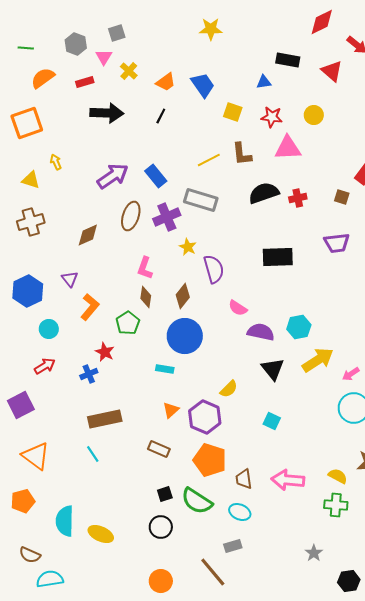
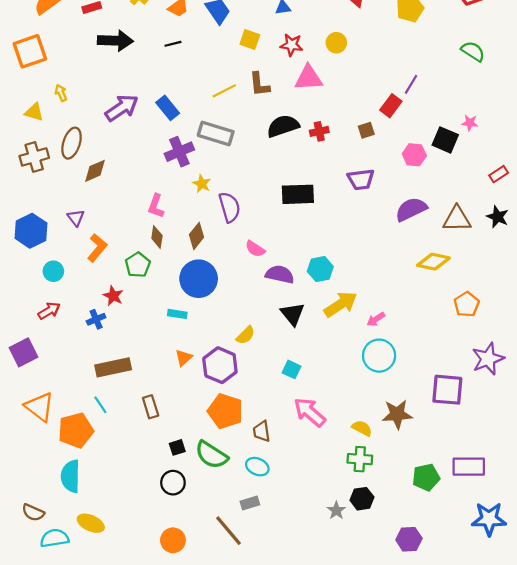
black line: (161, 116) -> (173, 44), turned 49
brown square: (342, 197) -> (366, 130), turned -35
brown ellipse: (131, 216) -> (72, 143), moved
brown rectangle: (159, 449) -> (151, 407), moved, turned 50
pink arrow: (288, 480) -> (310, 412), moved, turned 36
orange pentagon: (23, 501) -> (76, 430), moved, size x1.4
yellow ellipse: (101, 534) -> (91, 523), moved
black hexagon: (349, 581) -> (362, 499), moved

